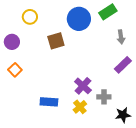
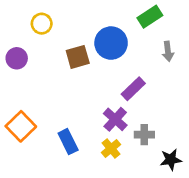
blue circle: (79, 19) -> (111, 43), moved
purple rectangle: (123, 65) -> (133, 89), moved
orange square: (15, 70) -> (21, 126), moved, size x1.5
blue rectangle: (49, 102) -> (68, 142), turned 60

